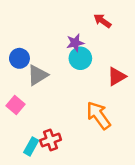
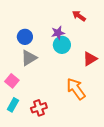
blue circle: (19, 58) -> (25, 37), moved
cyan rectangle: (31, 146) -> (13, 105), moved

